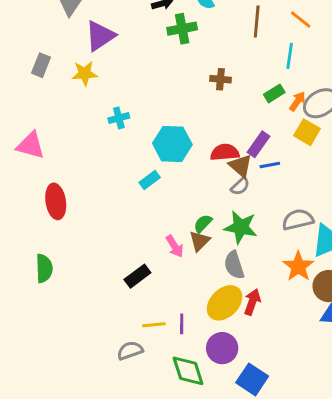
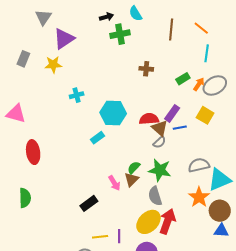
cyan line: (290, 56) -> (207, 53), moved
yellow square: (307, 132) -> (205, 115), moved
red arrow: (252, 302) -> (167, 221), size x1.4

